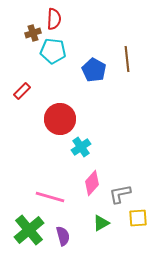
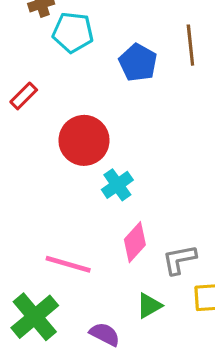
purple semicircle: (63, 236) -> (105, 334), moved, turned -48

